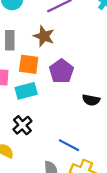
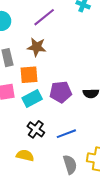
purple pentagon: (61, 71) -> (61, 92), moved, turned -30
blue line: (69, 145) -> (66, 134), moved, turned -36

